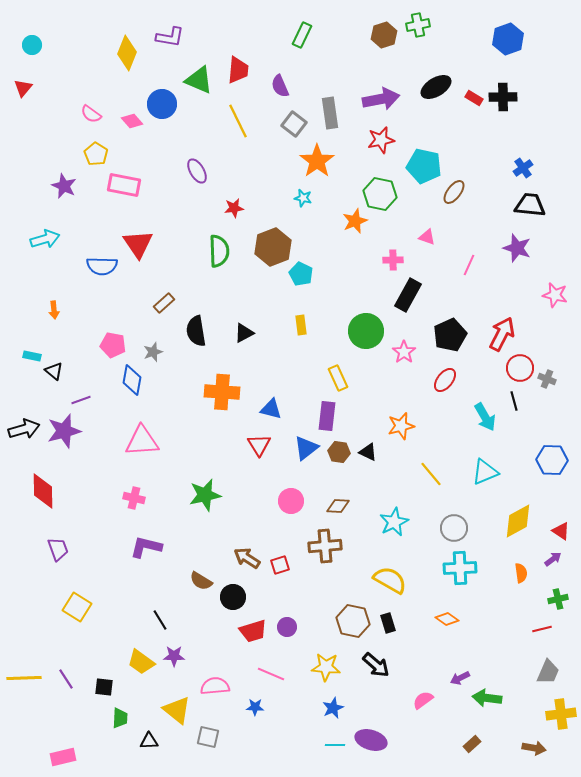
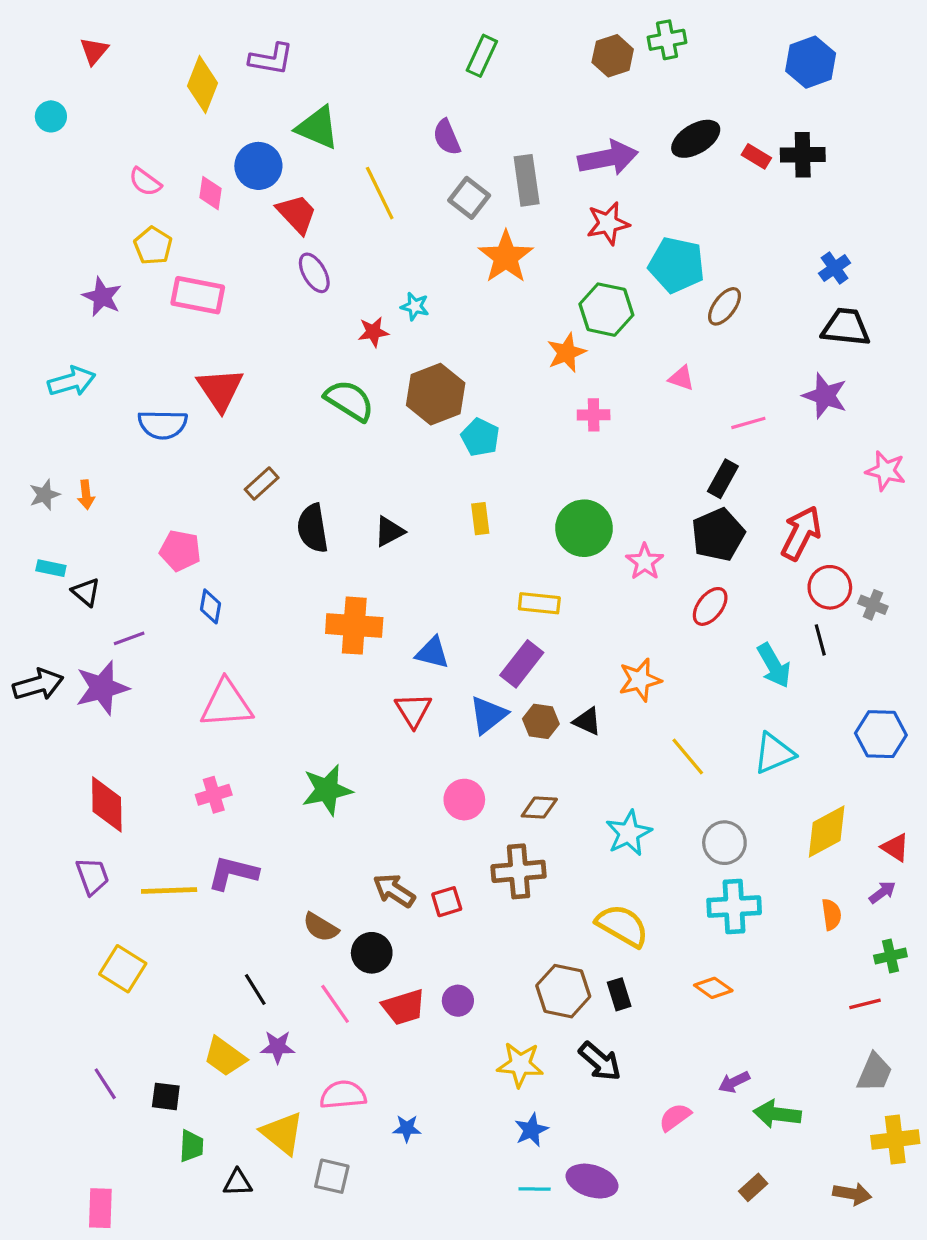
cyan circle: (32, 45) -> (51, 116), moved
red trapezoid: (238, 70) -> (297, 214), moved, turned -48
red triangle: (23, 88) -> (94, 51), moved
pink diamond: (132, 121) -> (211, 193), turned 50
cyan star: (303, 198) -> (415, 306), moved
green semicircle: (219, 251) -> (349, 401), turned -56
pink cross: (393, 260) -> (594, 415), moved
pink line: (469, 265) -> (748, 423), turned 50
black rectangle: (408, 295) -> (723, 479), moved, size x0.7
gray star: (153, 352) -> (45, 495), moved
yellow rectangle: (338, 378) -> (539, 603), turned -60
blue diamond: (132, 380) -> (211, 606), size x0.7
purple rectangle: (327, 416) -> (522, 664), turned 32
red diamond: (43, 491) -> (107, 804), moved
pink cross: (134, 498) -> (214, 795), turned -30
pink line: (271, 674) -> (335, 1004), moved, turned 32
yellow line: (24, 678) -> (169, 891), moved
pink rectangle: (63, 757) -> (100, 1208), turned -75

